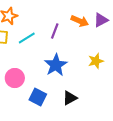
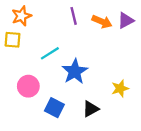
purple line: (55, 31) -> (74, 16), moved, turned -35
cyan line: (27, 38) -> (50, 53), moved
yellow star: (96, 61) -> (120, 88), moved

